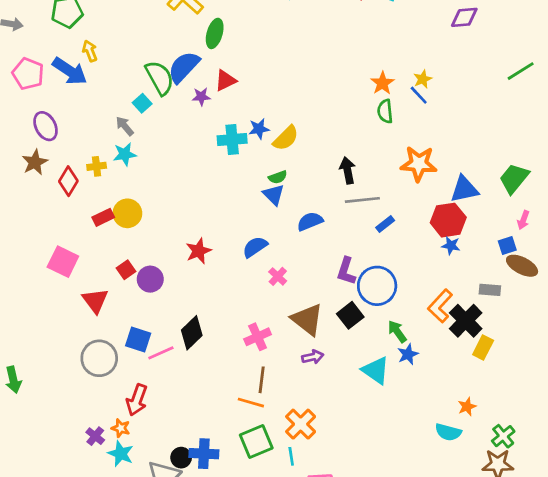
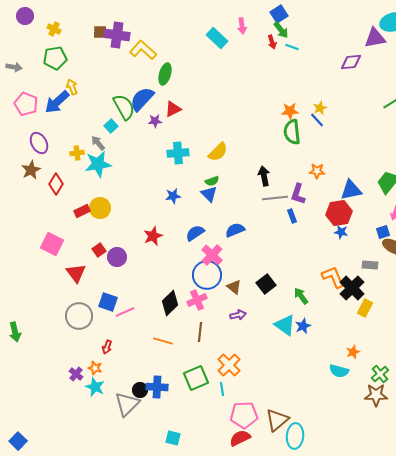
blue arrow: (70, 71) -> (57, 102), turned 104
orange star: (382, 83) -> (290, 111), turned 30
green semicircle: (385, 111) -> (292, 132), size x1.4
blue star: (259, 129) -> (173, 196), moved
cyan star: (125, 154) -> (98, 164), size x1.5
orange star: (419, 164) -> (317, 171), size x0.6
yellow cross: (97, 166) -> (77, 153), moved
blue semicircle: (310, 221) -> (235, 230), moved
blue rectangle: (385, 224) -> (292, 216), turned -72
purple L-shape: (346, 271) -> (298, 194), moved
pink cross: (278, 276) -> (212, 255), size x1.5
blue circle: (377, 286) -> (207, 275), moved
orange L-shape: (440, 306) -> (333, 277), turned 115
brown triangle: (307, 319) -> (234, 287), size x0.6
black diamond: (192, 333) -> (170, 303), moved
blue star: (408, 354) -> (303, 326), moved
red arrow: (137, 400) -> (107, 347), size x0.6
orange line: (251, 403) -> (163, 341), moved

